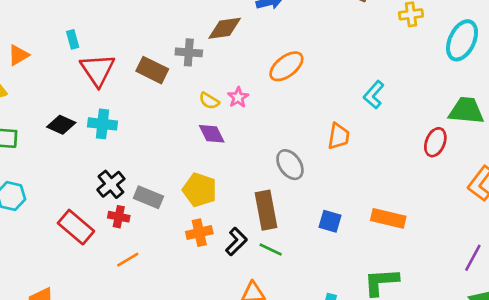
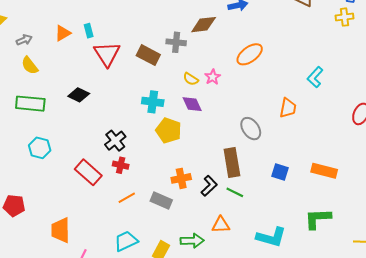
orange triangle: (18, 55) -> (63, 33), moved
cyan cross: (103, 124) -> (153, 102), moved
yellow pentagon: (200, 190) -> (169, 130), moved
gray rectangle: (148, 197) -> (161, 200), moved

